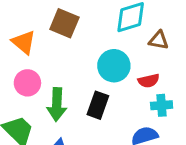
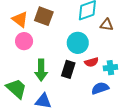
orange triangle: (24, 42) -> (20, 19), moved
red semicircle: (149, 81) -> (91, 62), moved
pink circle: (27, 83) -> (24, 41), moved

